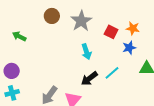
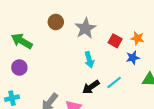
green arrow: (19, 36) -> (22, 41), size x1.5
purple circle: (12, 71) -> (19, 68), moved

